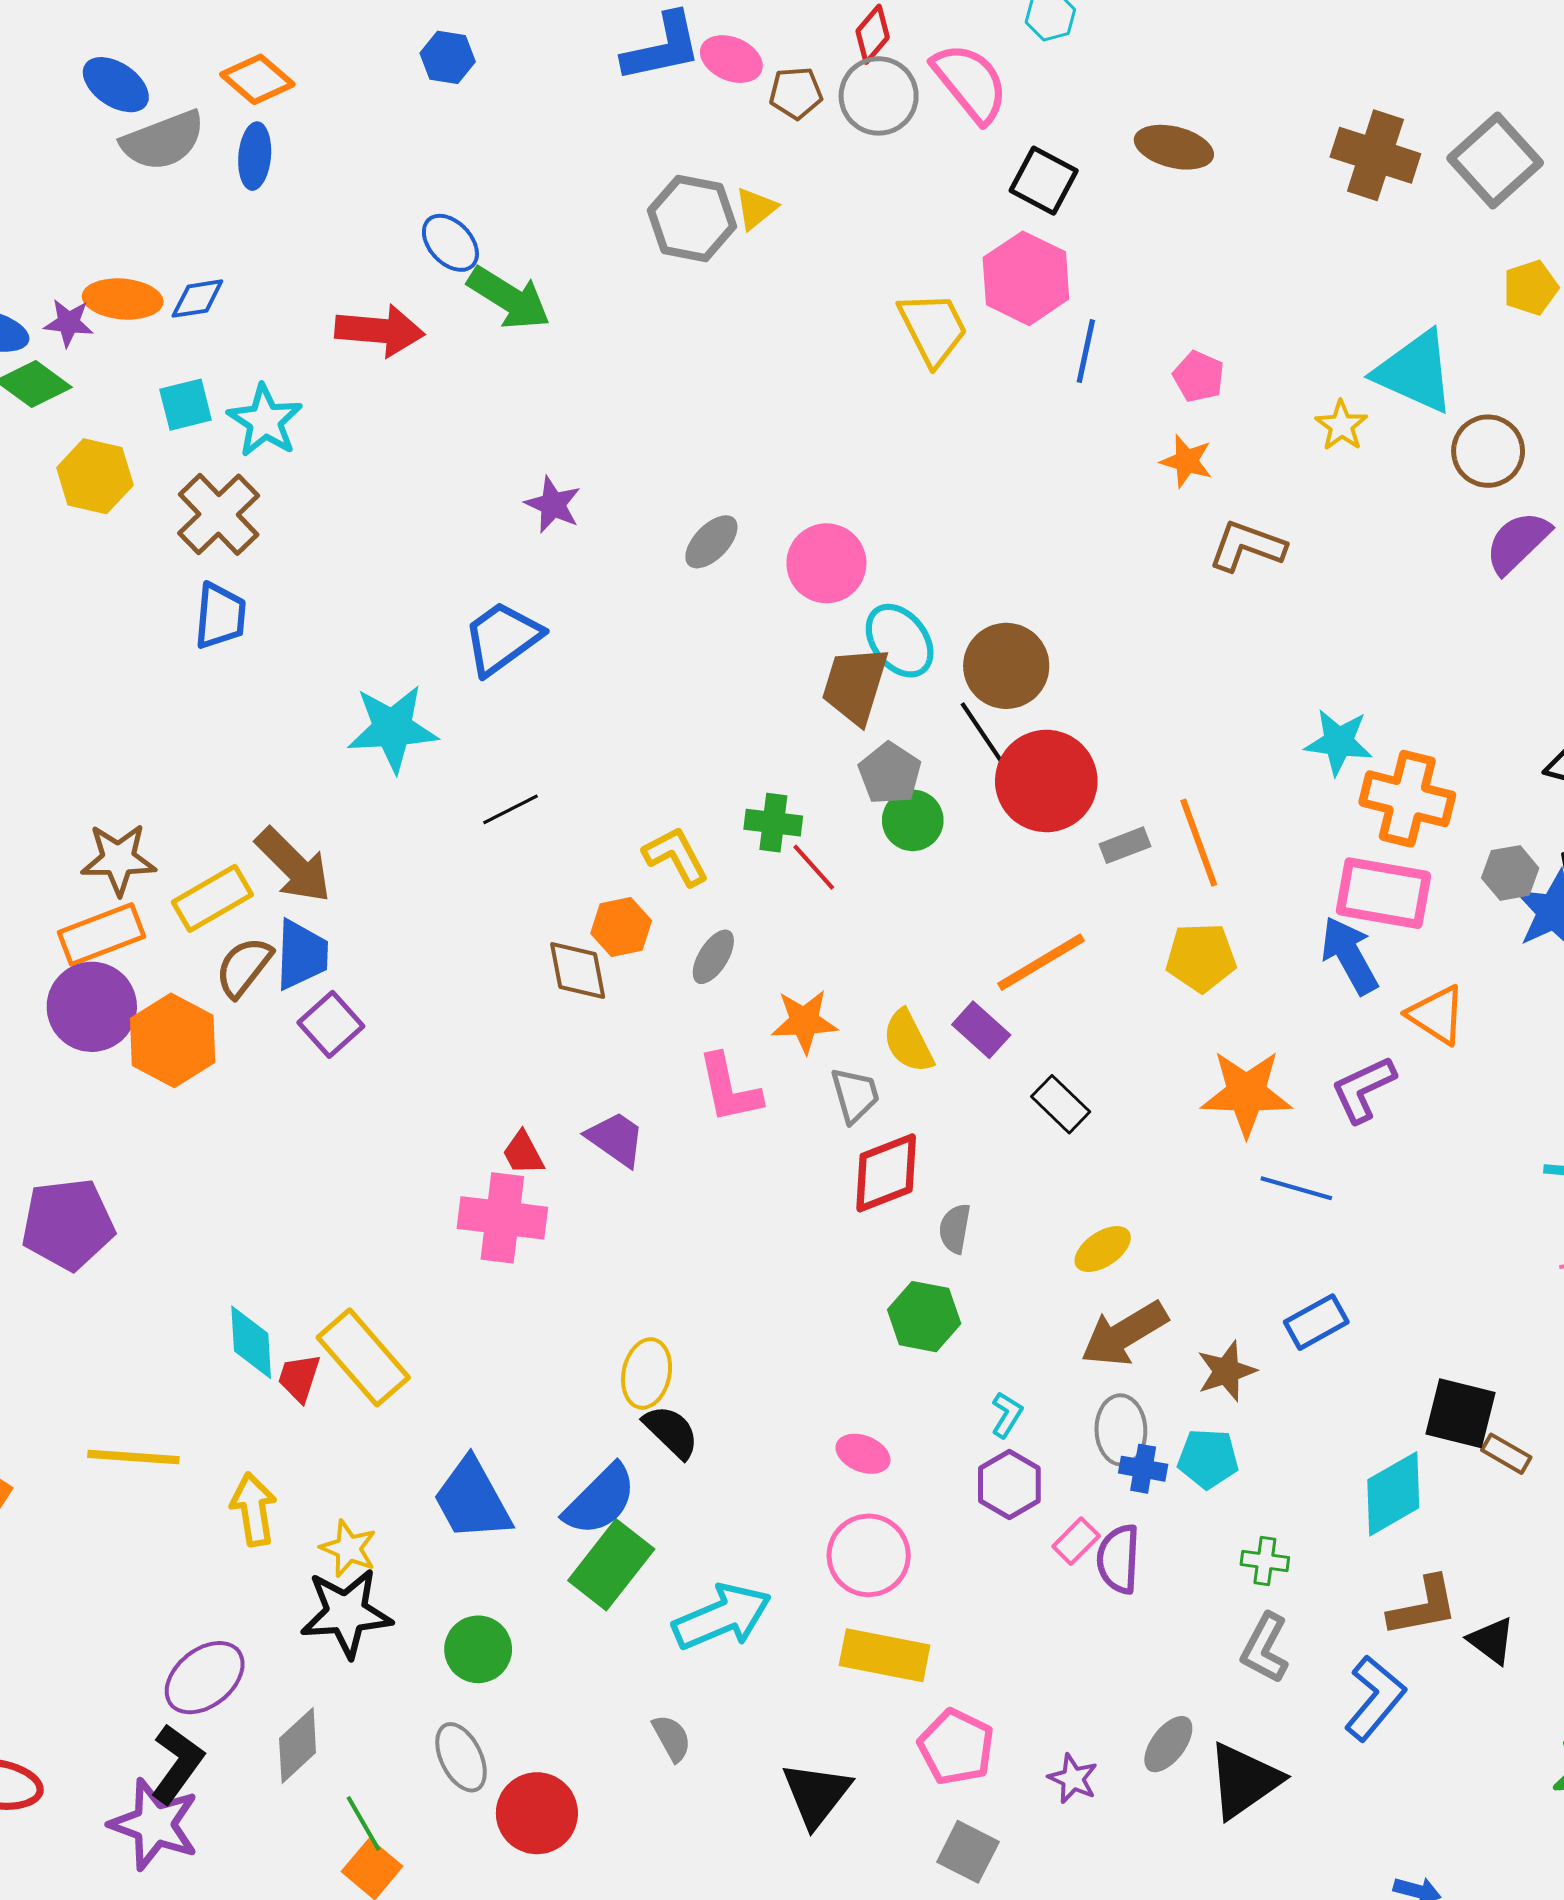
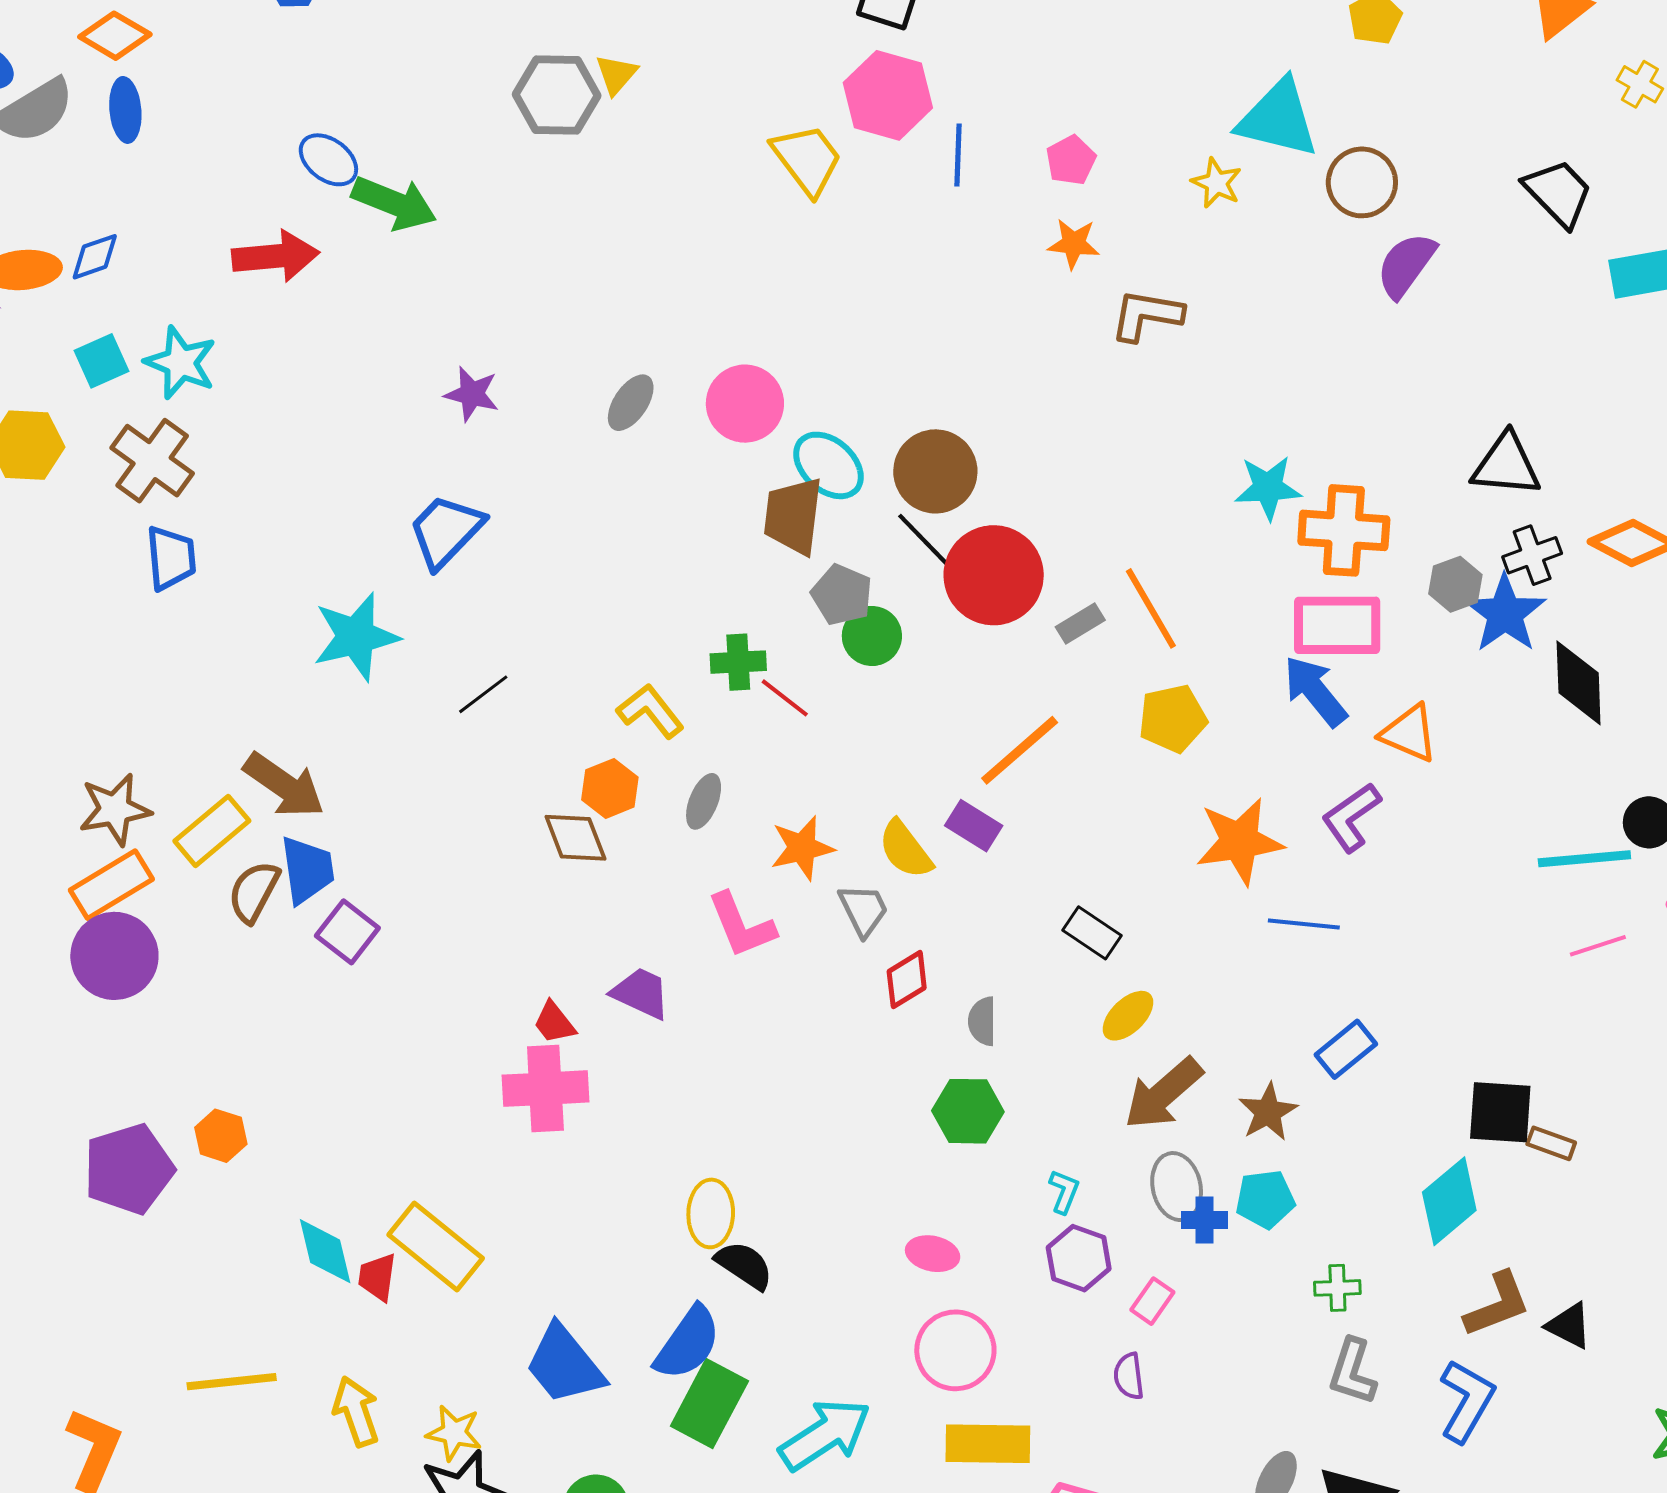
pink pentagon: (1199, 377) -> (1071, 160), turned 30
orange hexagon: (173, 1040) -> (221, 1136), moved, size x0.6
black rectangle: (1061, 1104) -> (1092, 933), moved
red diamond: (886, 1173) -> (907, 980), size x0.7
purple semicircle: (1118, 1559) -> (1129, 1376), moved, size x0.7

